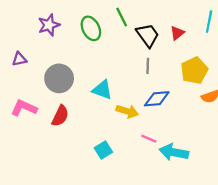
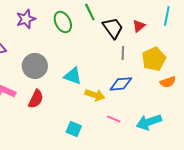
gray line: (148, 66) -> (123, 53), moved
cyan square: (103, 150) -> (74, 129), turned -35
cyan arrow: (174, 152) -> (149, 122), moved, turned -30

